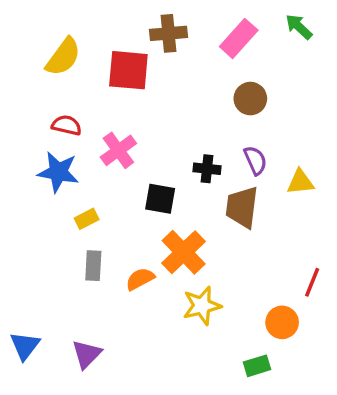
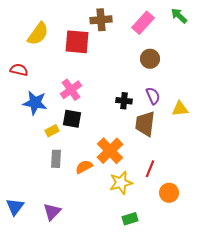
red semicircle: (67, 125) -> (19, 70), moved
black square: (160, 199) -> (72, 119), moved
red line: (312, 282) -> (150, 169), moved
green rectangle: (257, 366) -> (130, 219), moved

